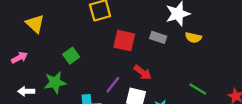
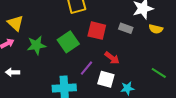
yellow triangle: (35, 24) -> (15, 23), moved
green square: (71, 56) -> (68, 42), moved, size x1.5
green star: (55, 82) -> (36, 45), moved

